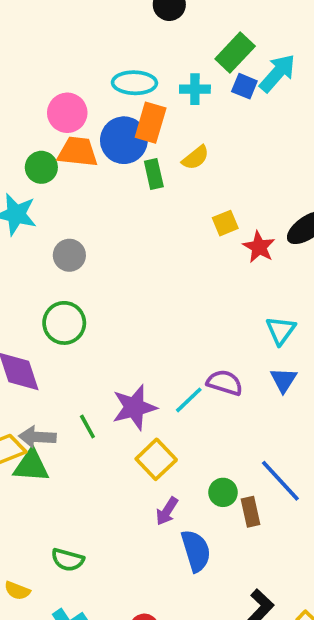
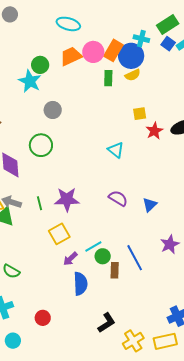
cyan ellipse: (134, 83) -> (68, 24), moved
pink circle: (67, 113) -> (93, 52), moved
blue circle: (124, 140) -> (131, 56), moved
orange trapezoid: (78, 152) -> (71, 56), turned -45
green circle: (41, 167) -> (40, 65), moved
cyan triangle: (281, 330) -> (116, 150), moved, turned -42
cyan line: (189, 400) -> (93, 247), moved
yellow square: (156, 459) -> (59, 234), moved

